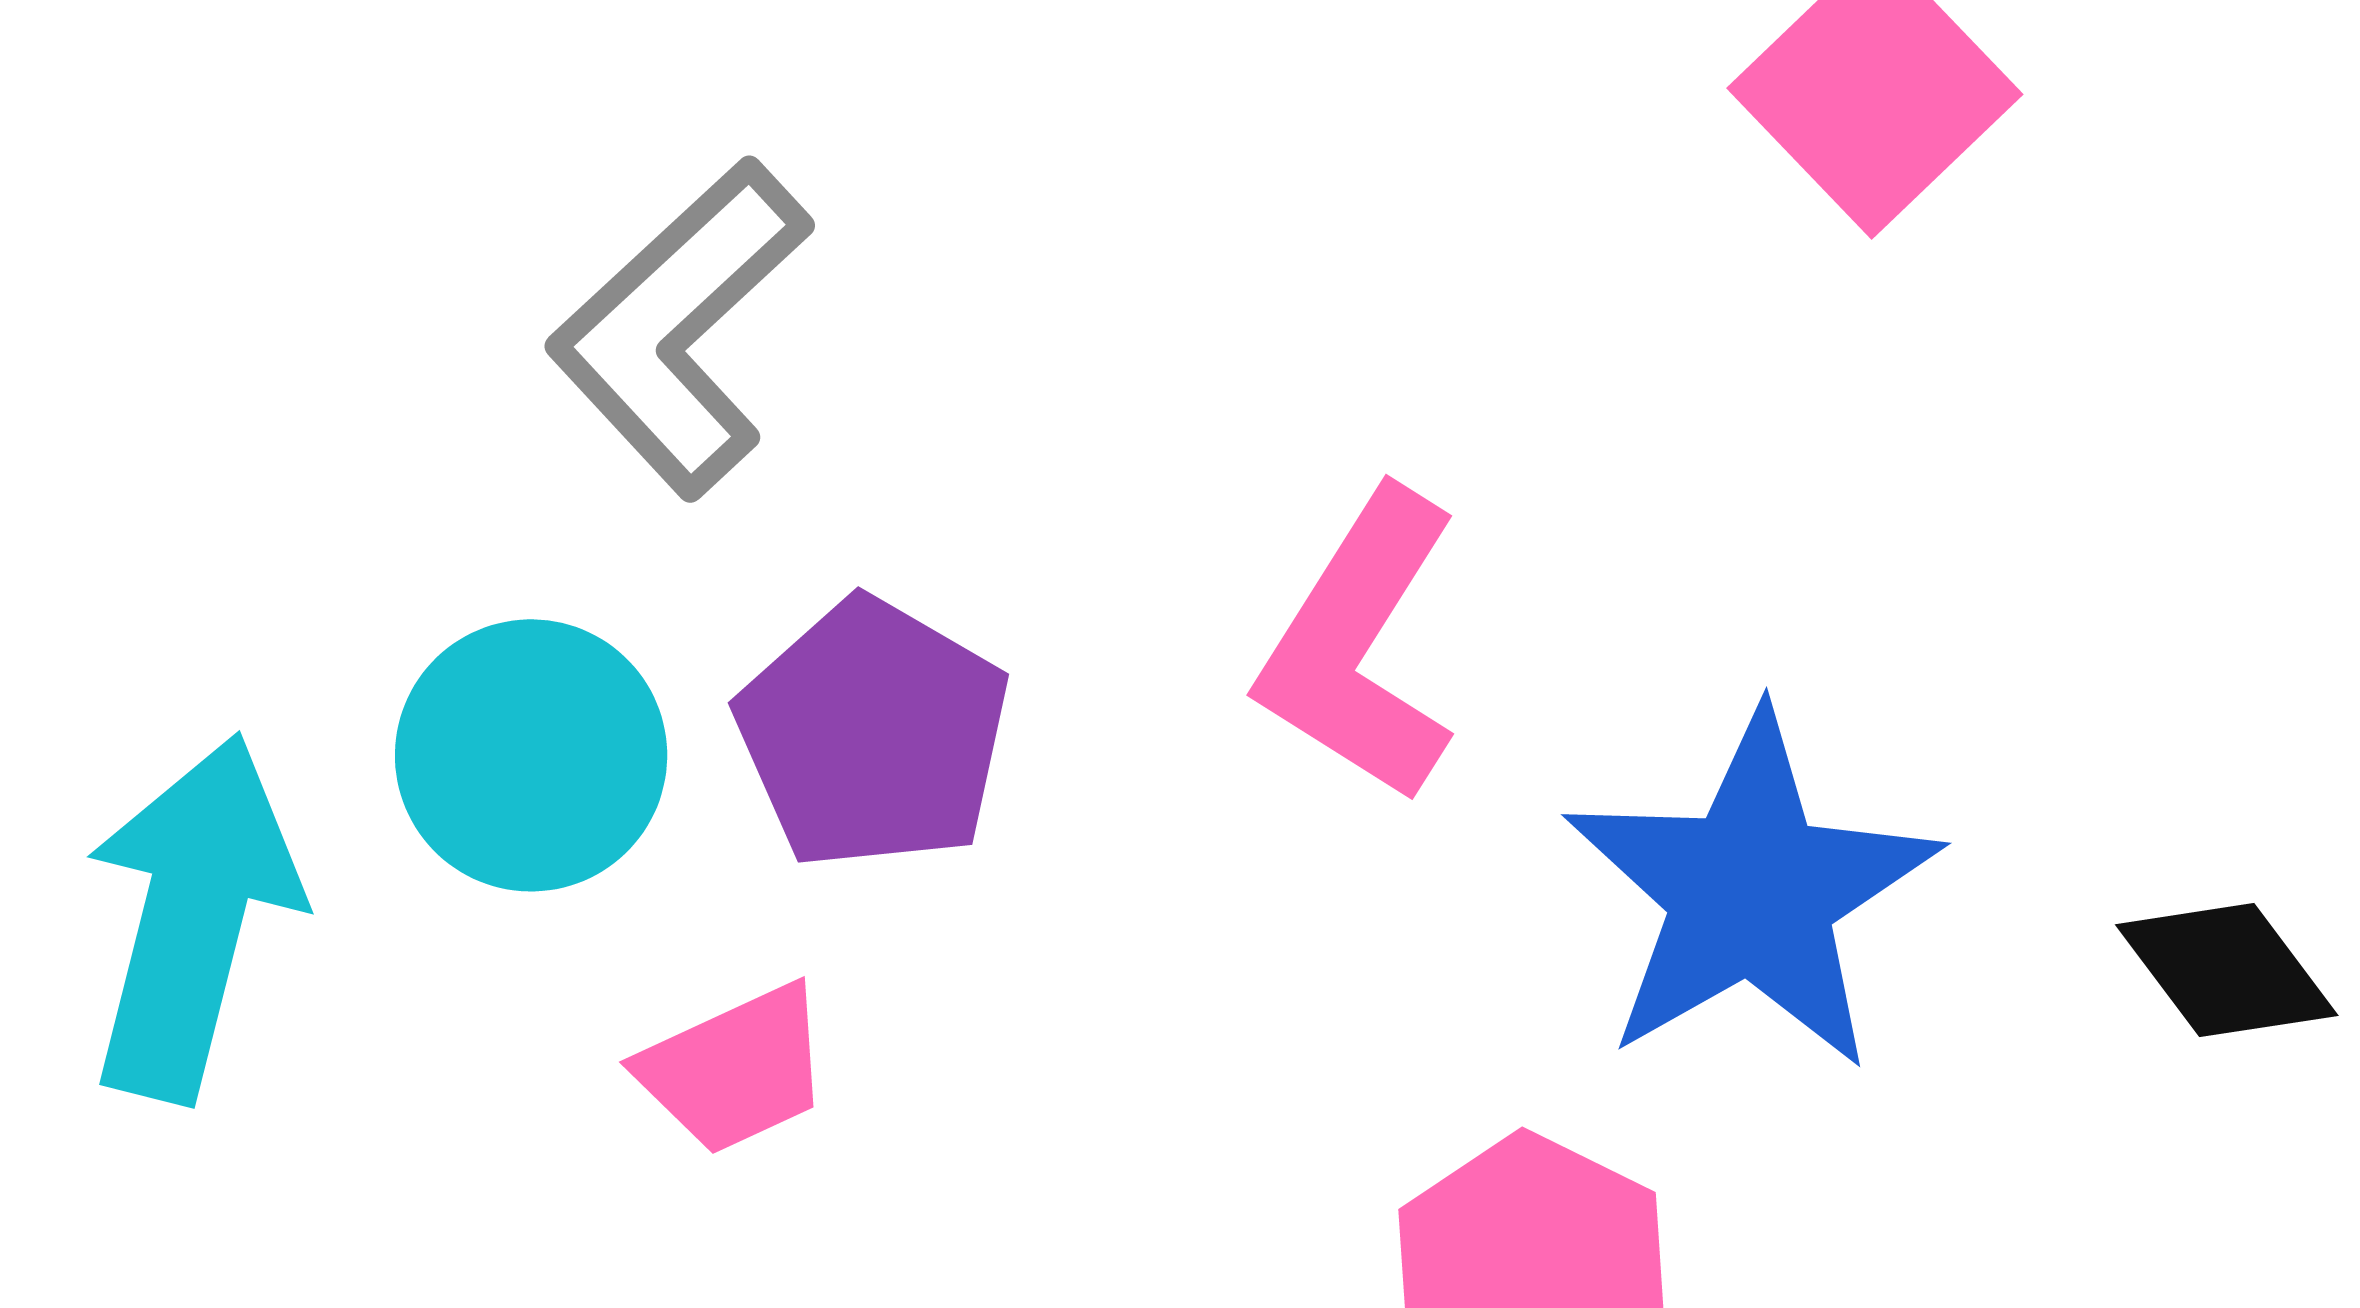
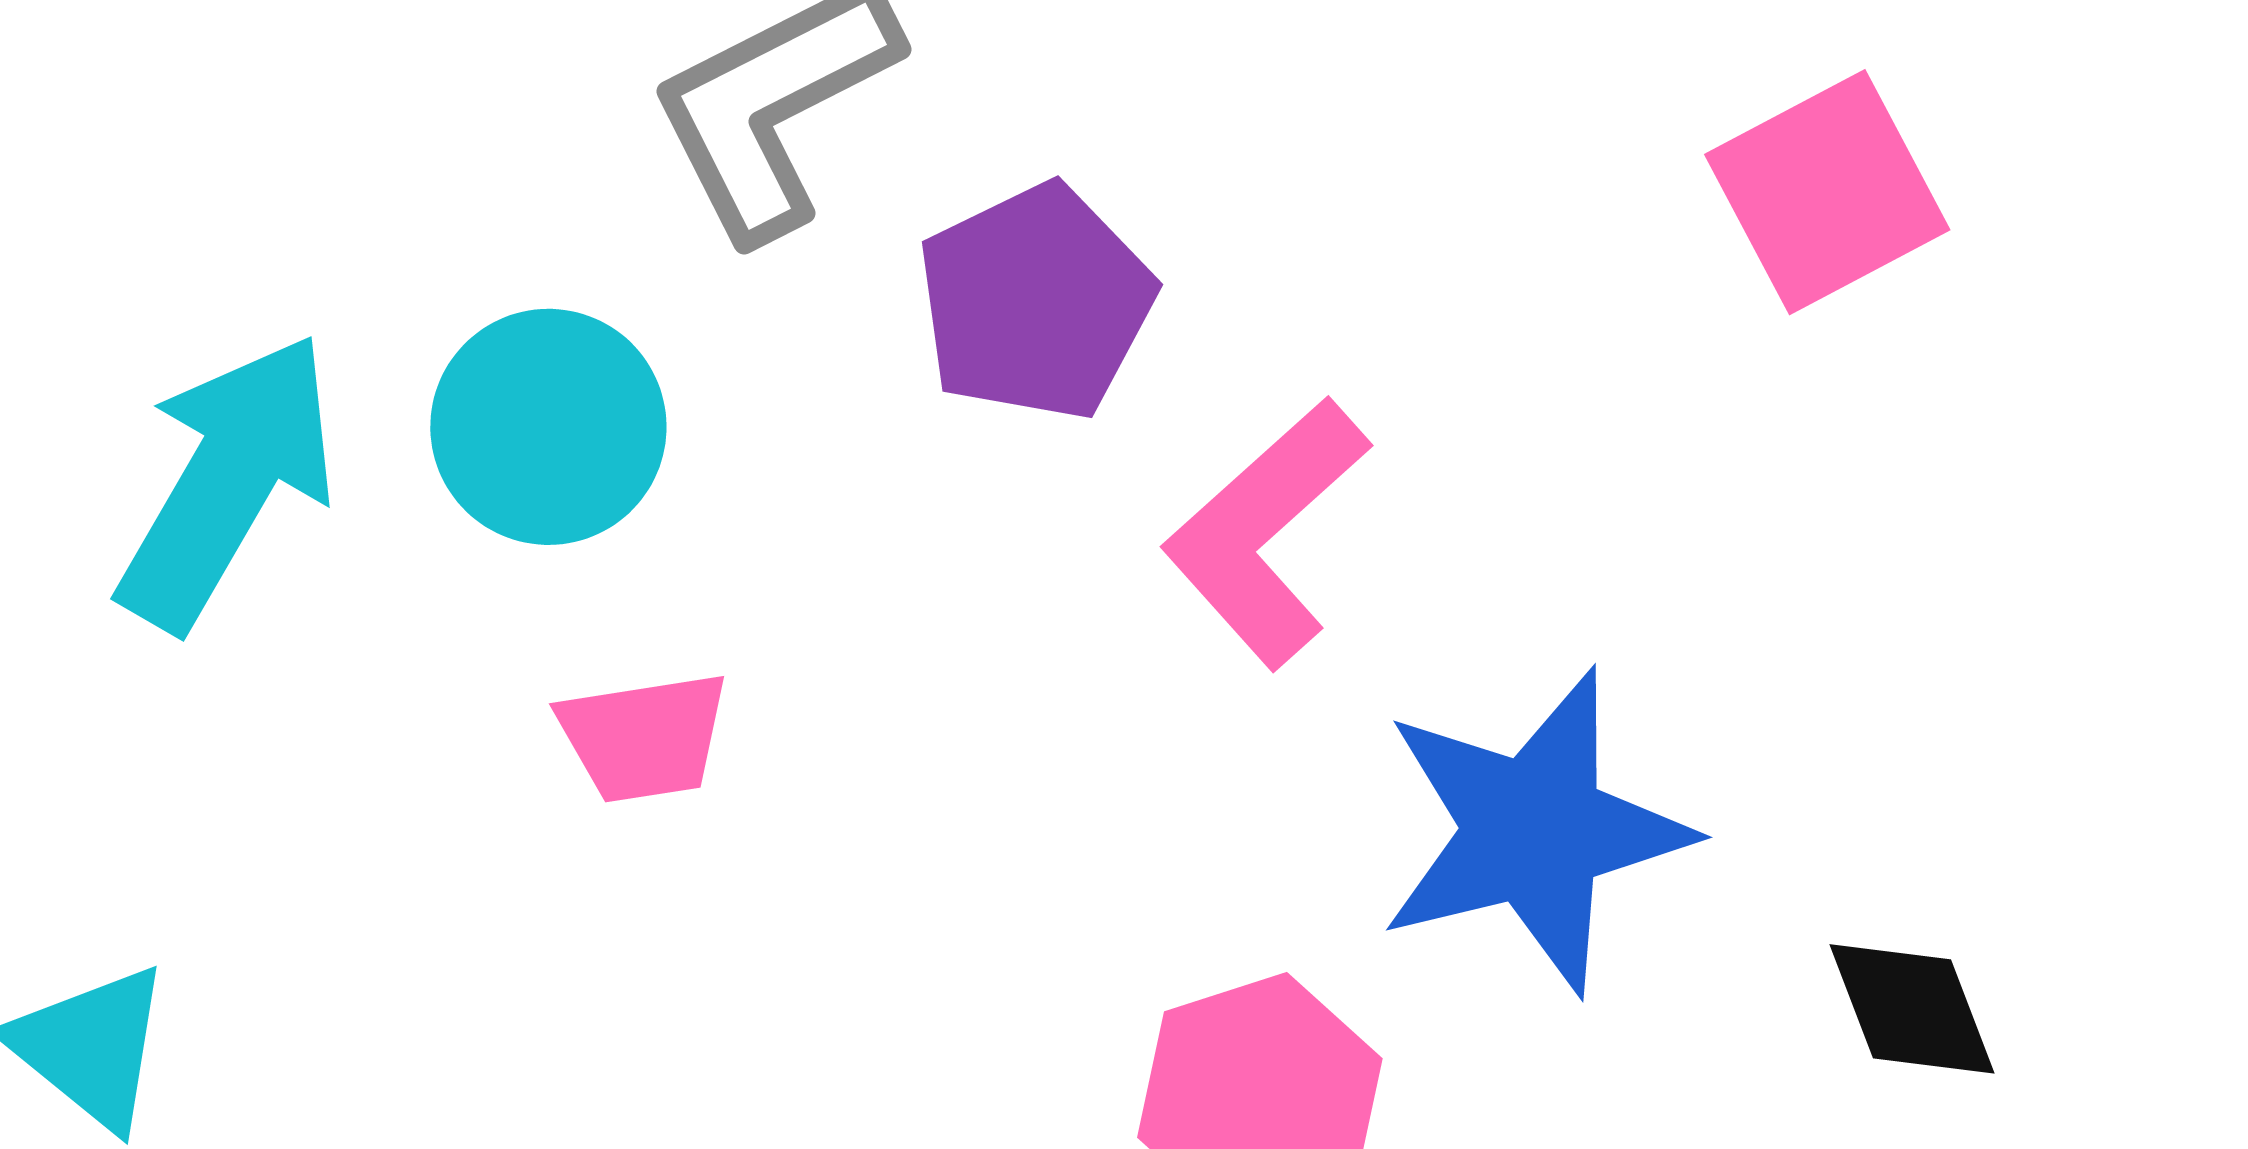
purple pentagon: (873, 734) -> (1036, 302), moved

